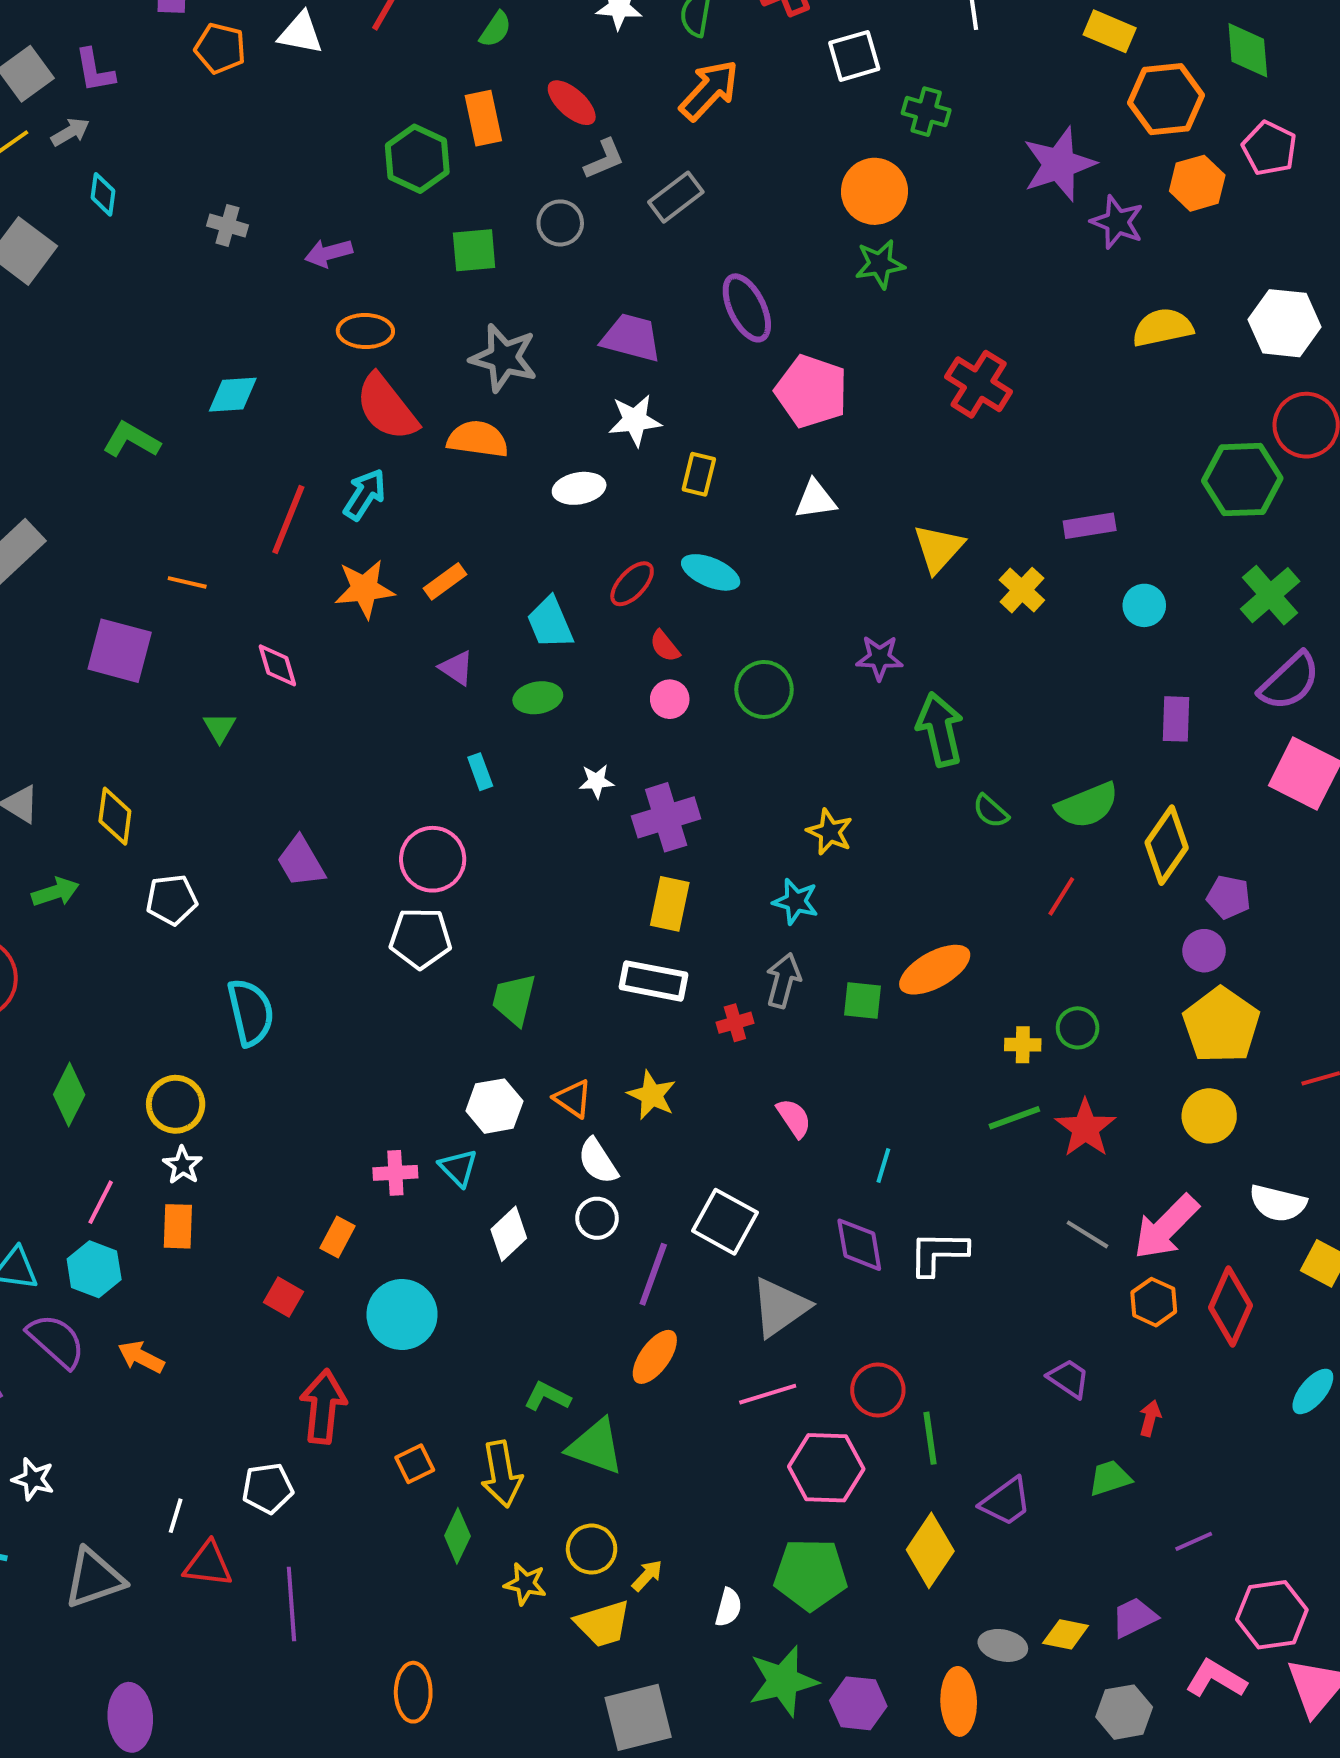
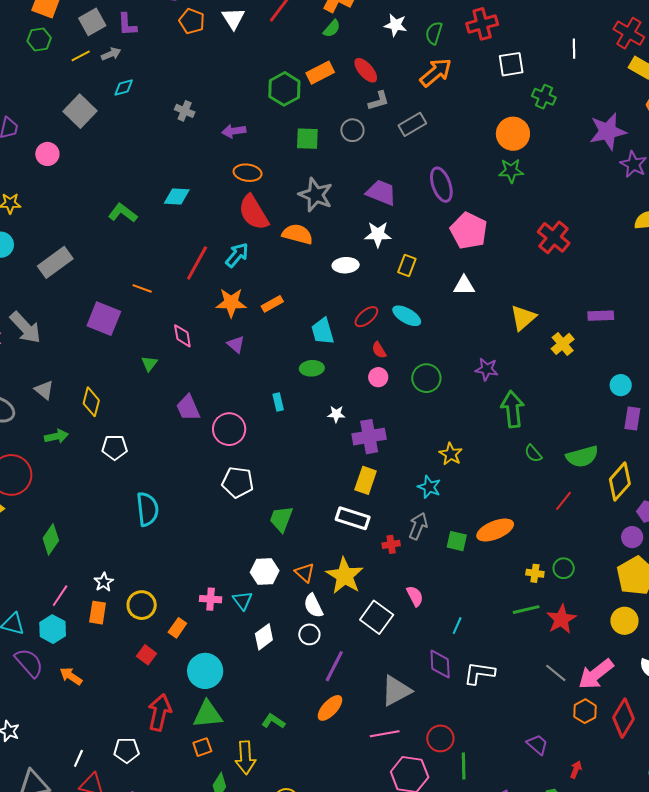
white triangle: (301, 33) -> (233, 18), turned 40
orange rectangle: (483, 118) -> (320, 73), turned 68
cyan diamond: (103, 194) -> (124, 87), turned 60
cyan circle: (1144, 605) -> (621, 385), moved
purple triangle: (457, 668) -> (236, 344), moved
pink circle: (433, 859) -> (229, 429), moved
purple trapezoid: (301, 862) -> (188, 408), moved
yellow star: (652, 1095) -> (345, 576), size x1.5
yellow circle: (176, 1104) -> (142, 605), moved
white square: (725, 1222) -> (377, 617), moved
green triangle: (595, 1447) -> (208, 714), moved, turned -32

